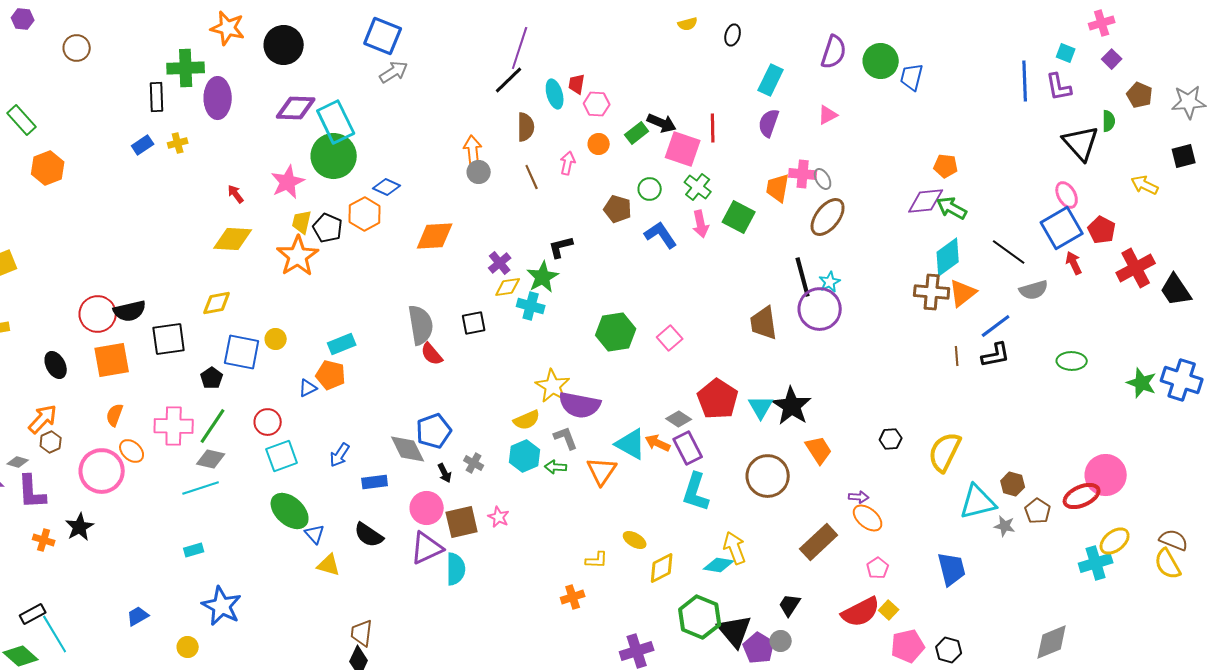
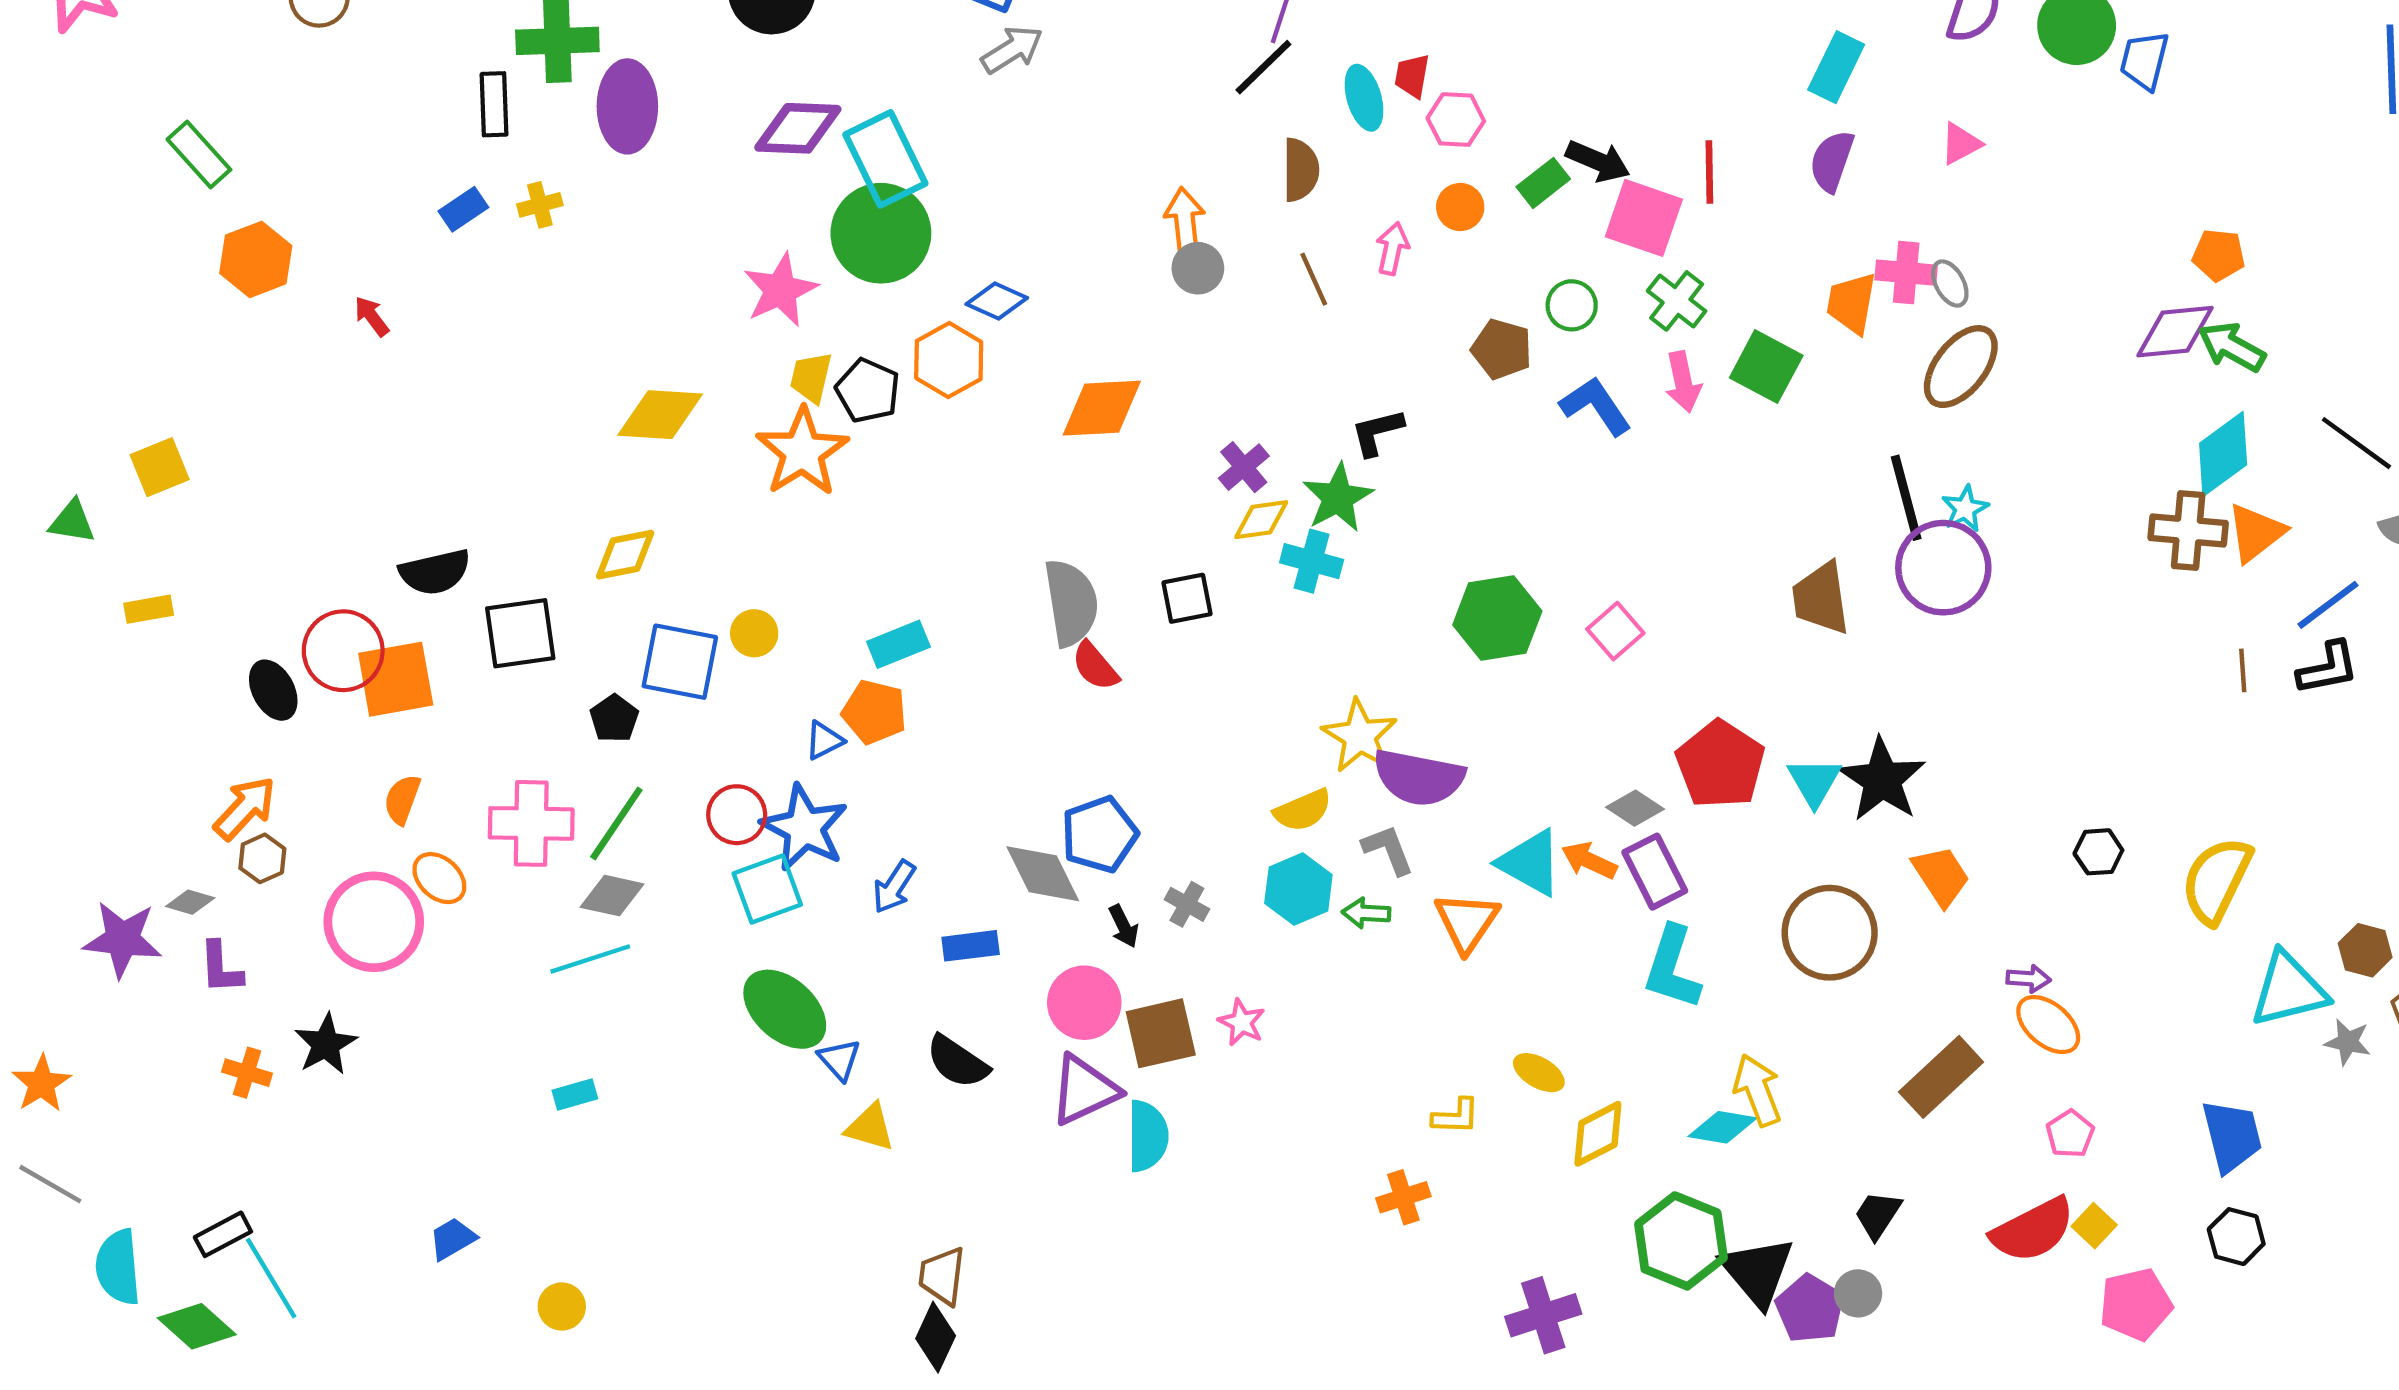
red arrow: (236, 194) -> (372, 316), moved
red circle: (98, 314) -> (343, 651), moved
purple L-shape: (32, 492) -> (221, 968), size x0.7
blue star: (222, 606) -> (804, 828), moved
black hexagon: (949, 650) -> (2236, 1237), moved

